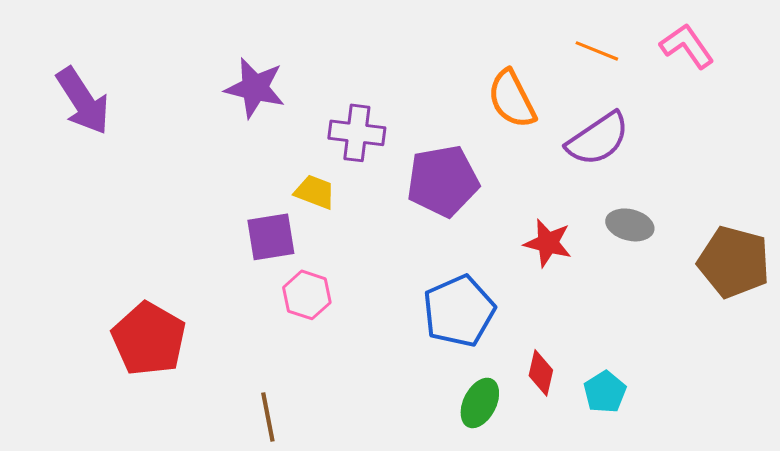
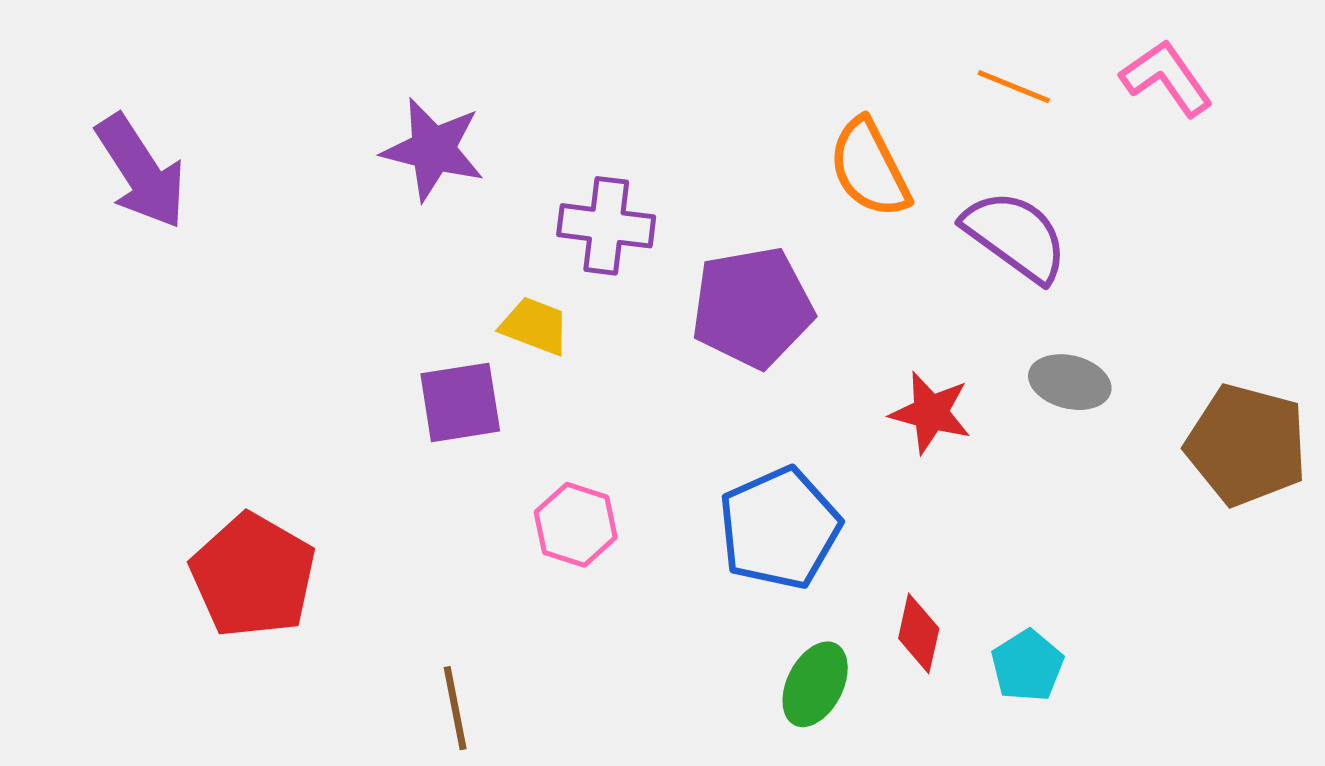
purple semicircle: (598, 139) -> (1015, 236), turned -110
pink hexagon: (307, 295) -> (576, 525), moved

